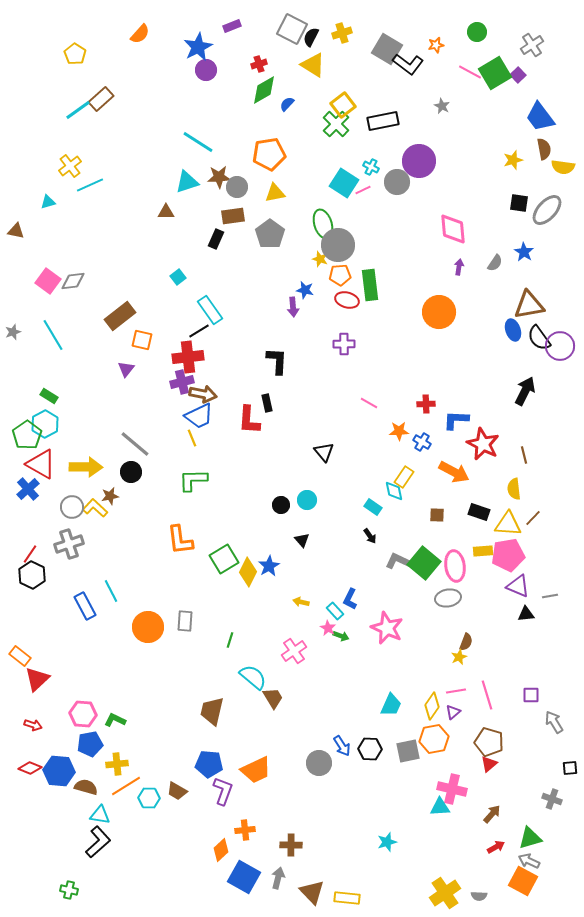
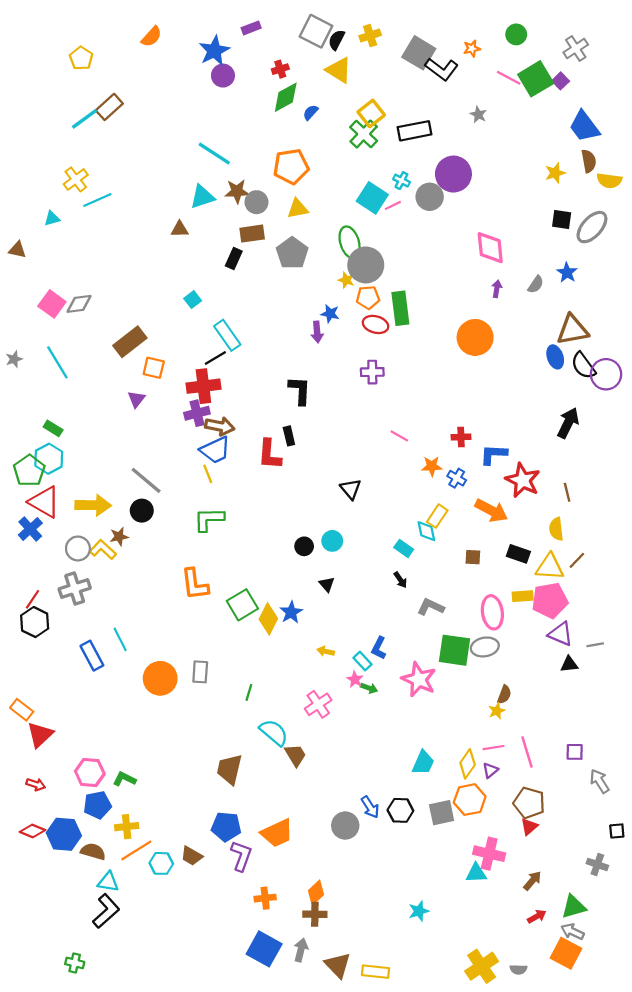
green square: (424, 563) -> (455, 650), moved, turned -32
orange diamond: (221, 850) -> (316, 893), moved

